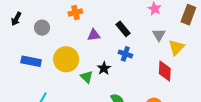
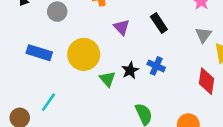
purple triangle: (94, 35) -> (121, 27), turned 48
blue cross: (125, 54) -> (156, 66), moved

